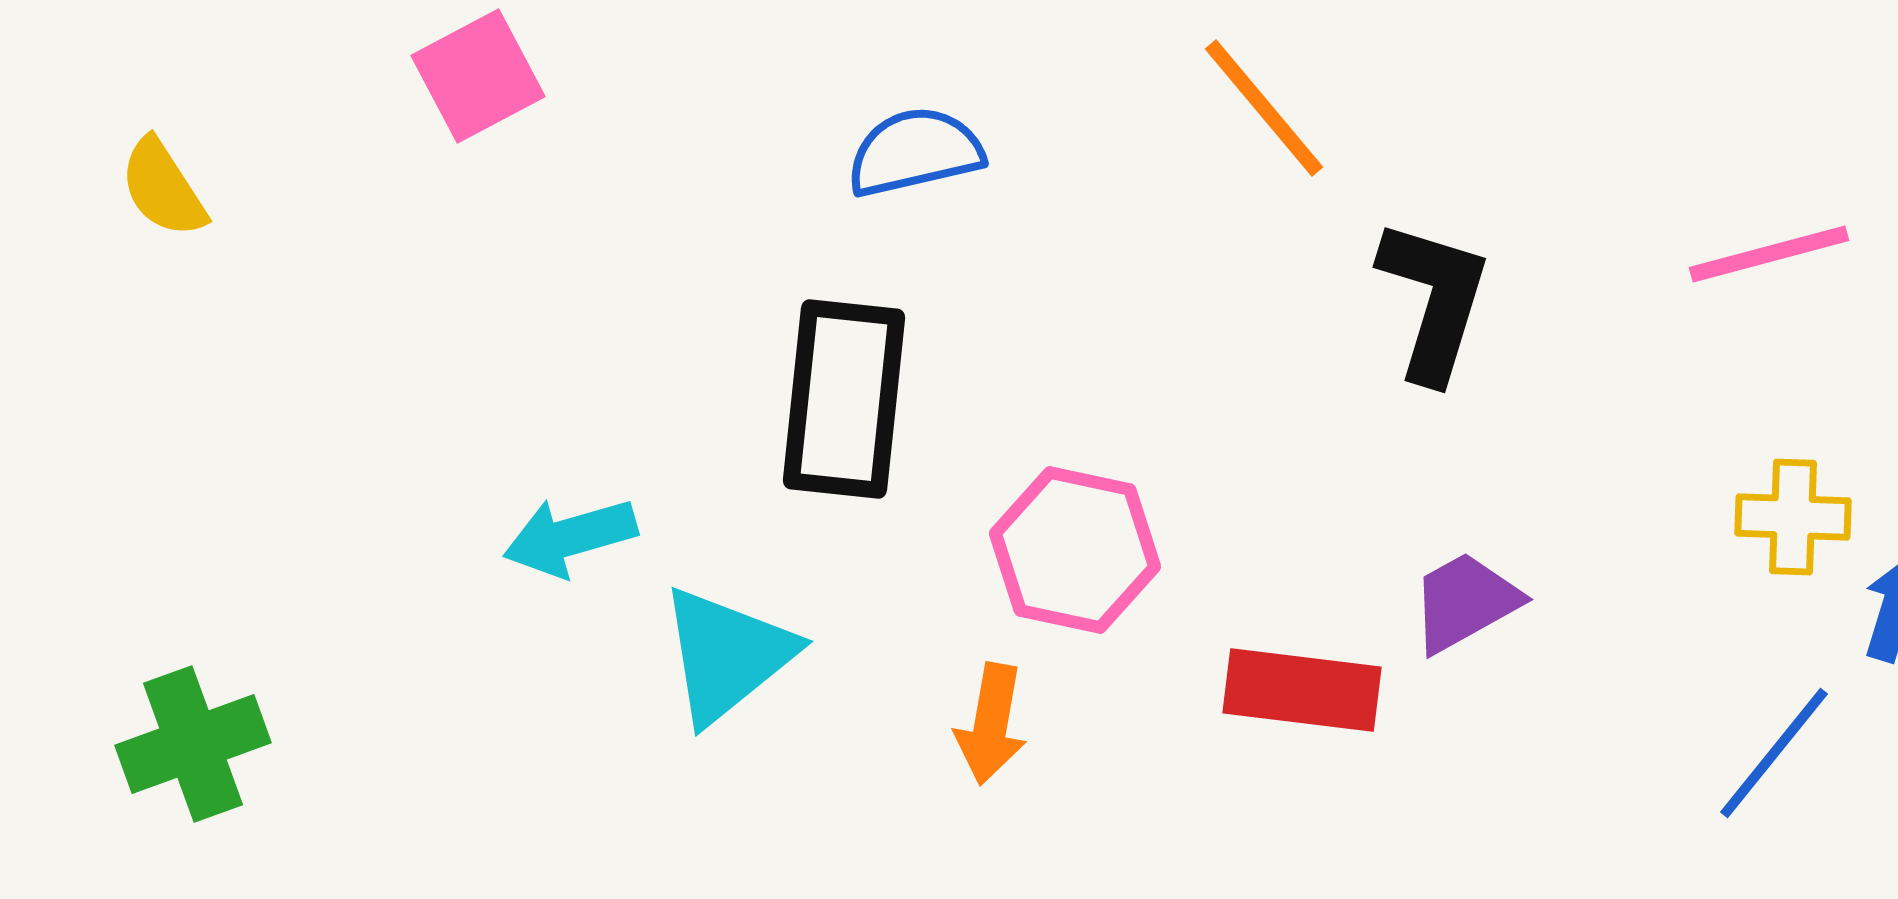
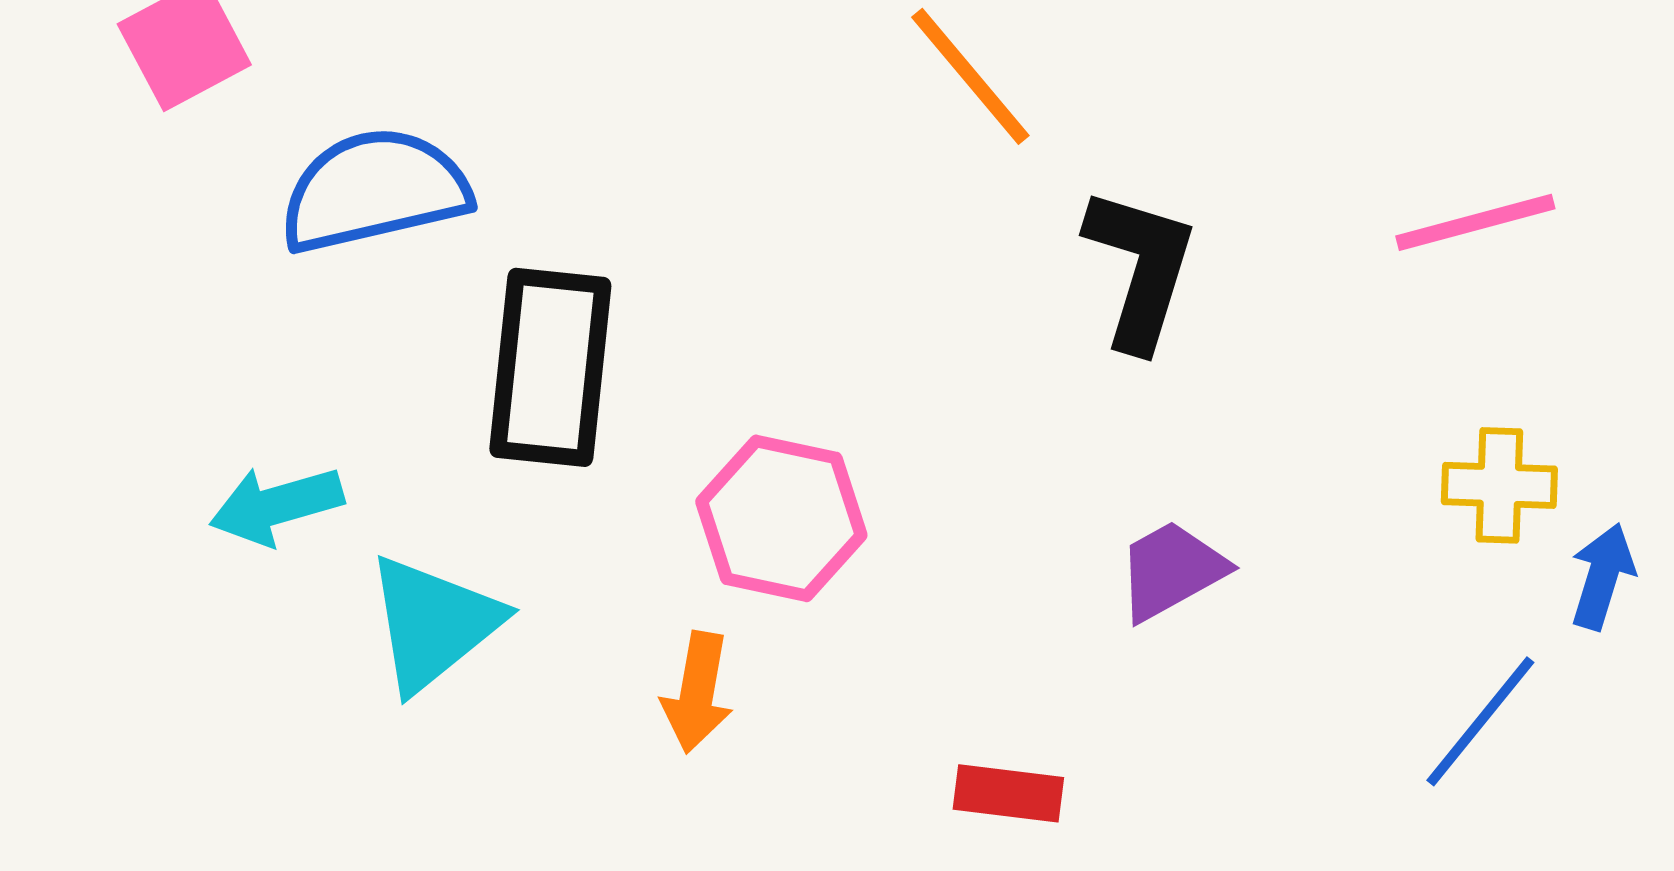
blue semicircle: (915, 152) -> (374, 190), moved, size x1.4
red rectangle: (1302, 690) -> (1008, 793), moved, size x0.7

